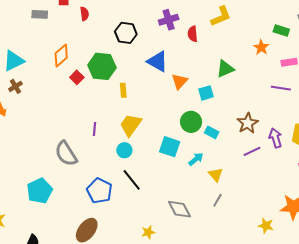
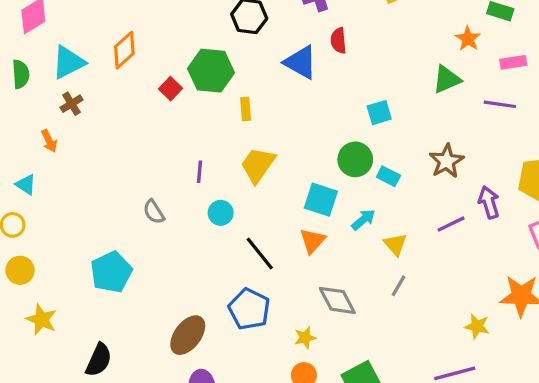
red semicircle: (193, 34) -> (338, 41), moved
orange diamond: (61, 56) -> (124, 50), moved
green triangle: (225, 69) -> (447, 79), moved
orange triangle: (180, 81) -> (313, 241), moved
purple arrow: (276, 138) -> (489, 202), moved
cyan circle: (124, 150) -> (221, 213), moved
purple line: (252, 151) -> (451, 224), moved
gray semicircle: (66, 154) -> (154, 212), size x0.6
blue pentagon: (99, 191) -> (249, 309), moved
yellow star: (148, 232) -> (305, 338), moved

